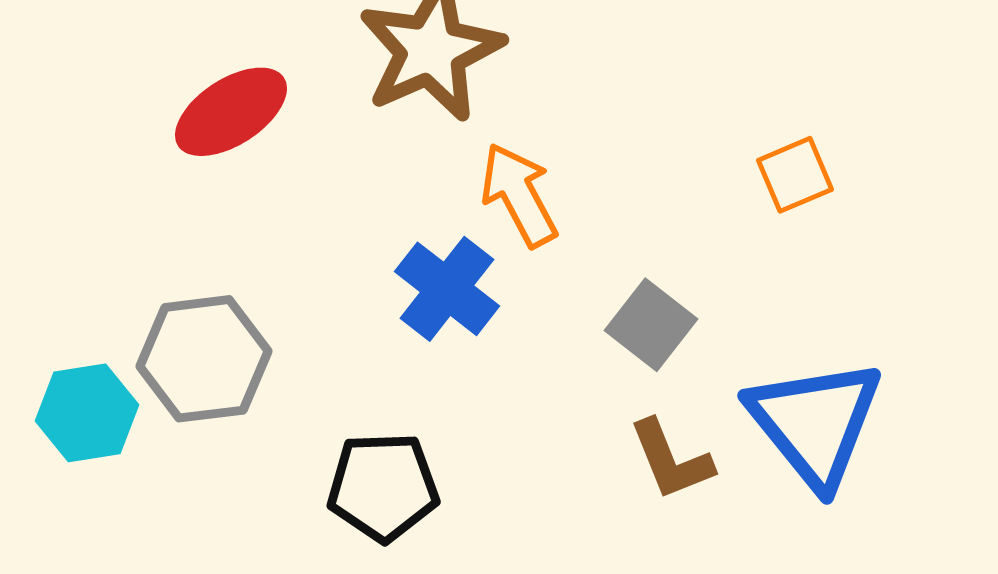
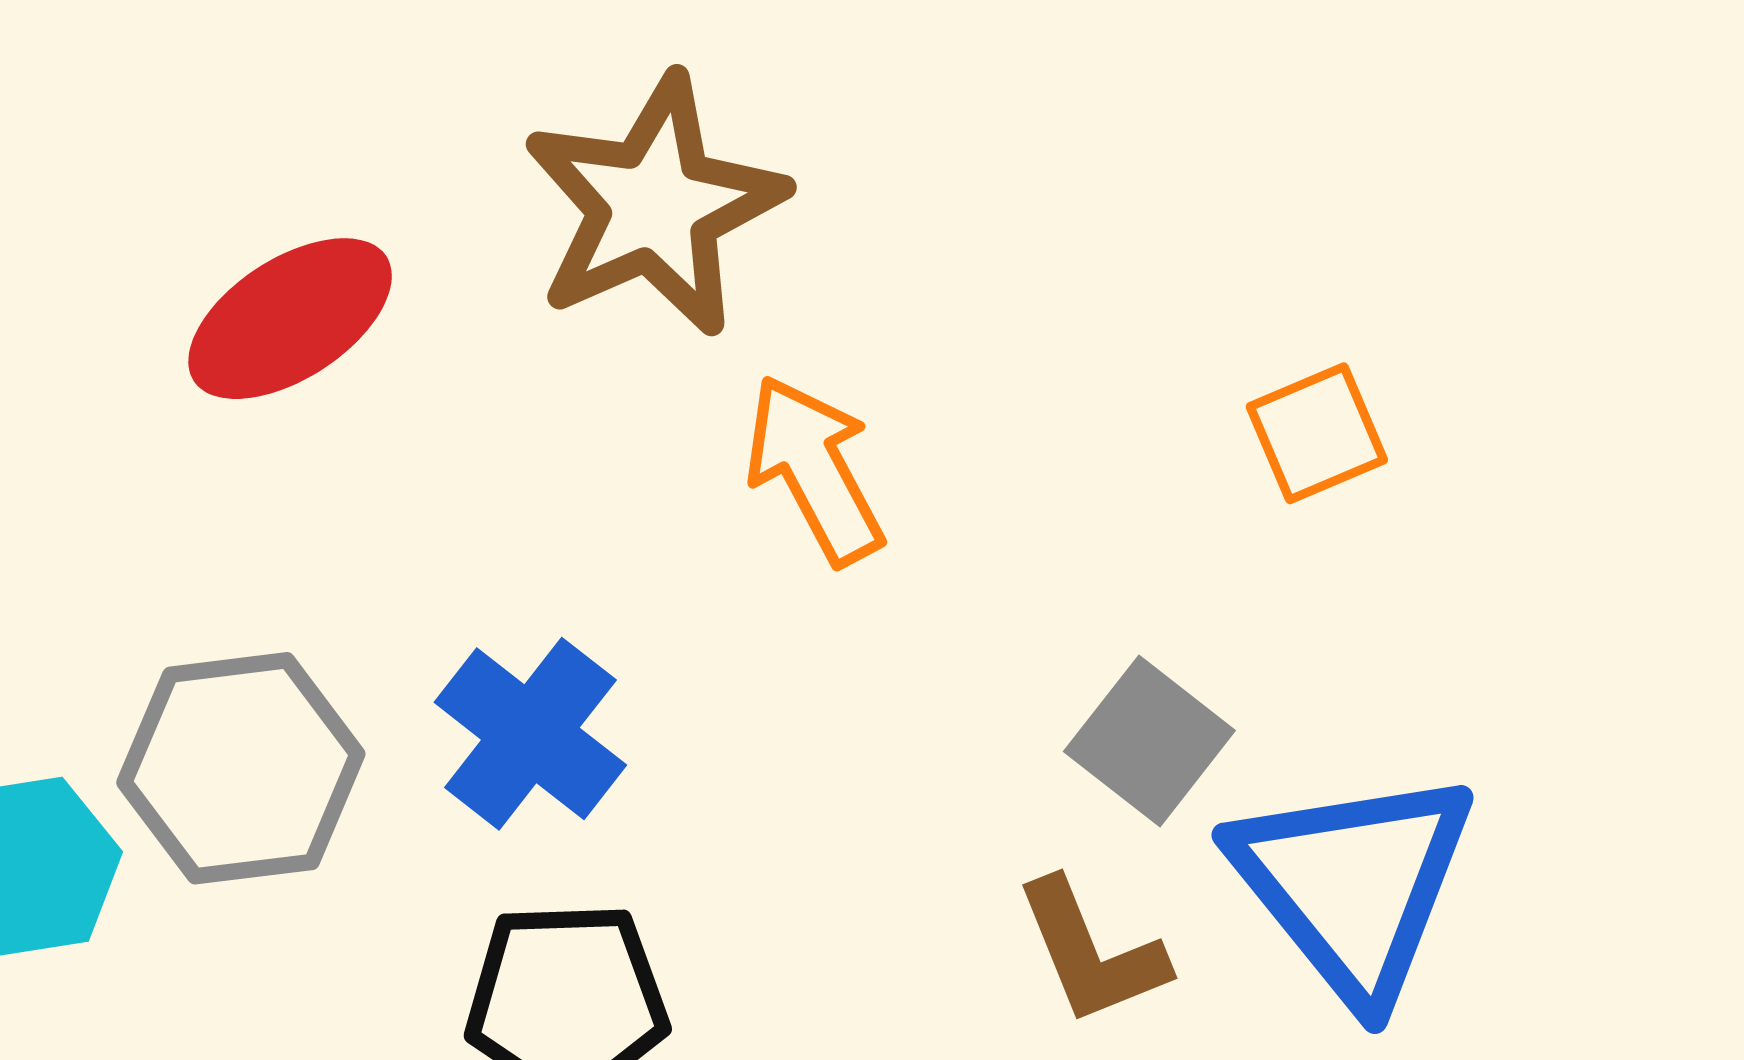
blue cross: (447, 289) -> (530, 734), moved
gray square: (651, 325) -> (1149, 741), moved

